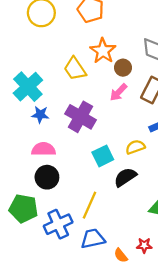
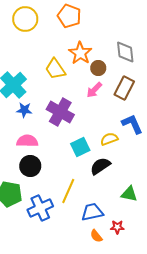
blue trapezoid: (93, 239) -> (92, 212), moved

